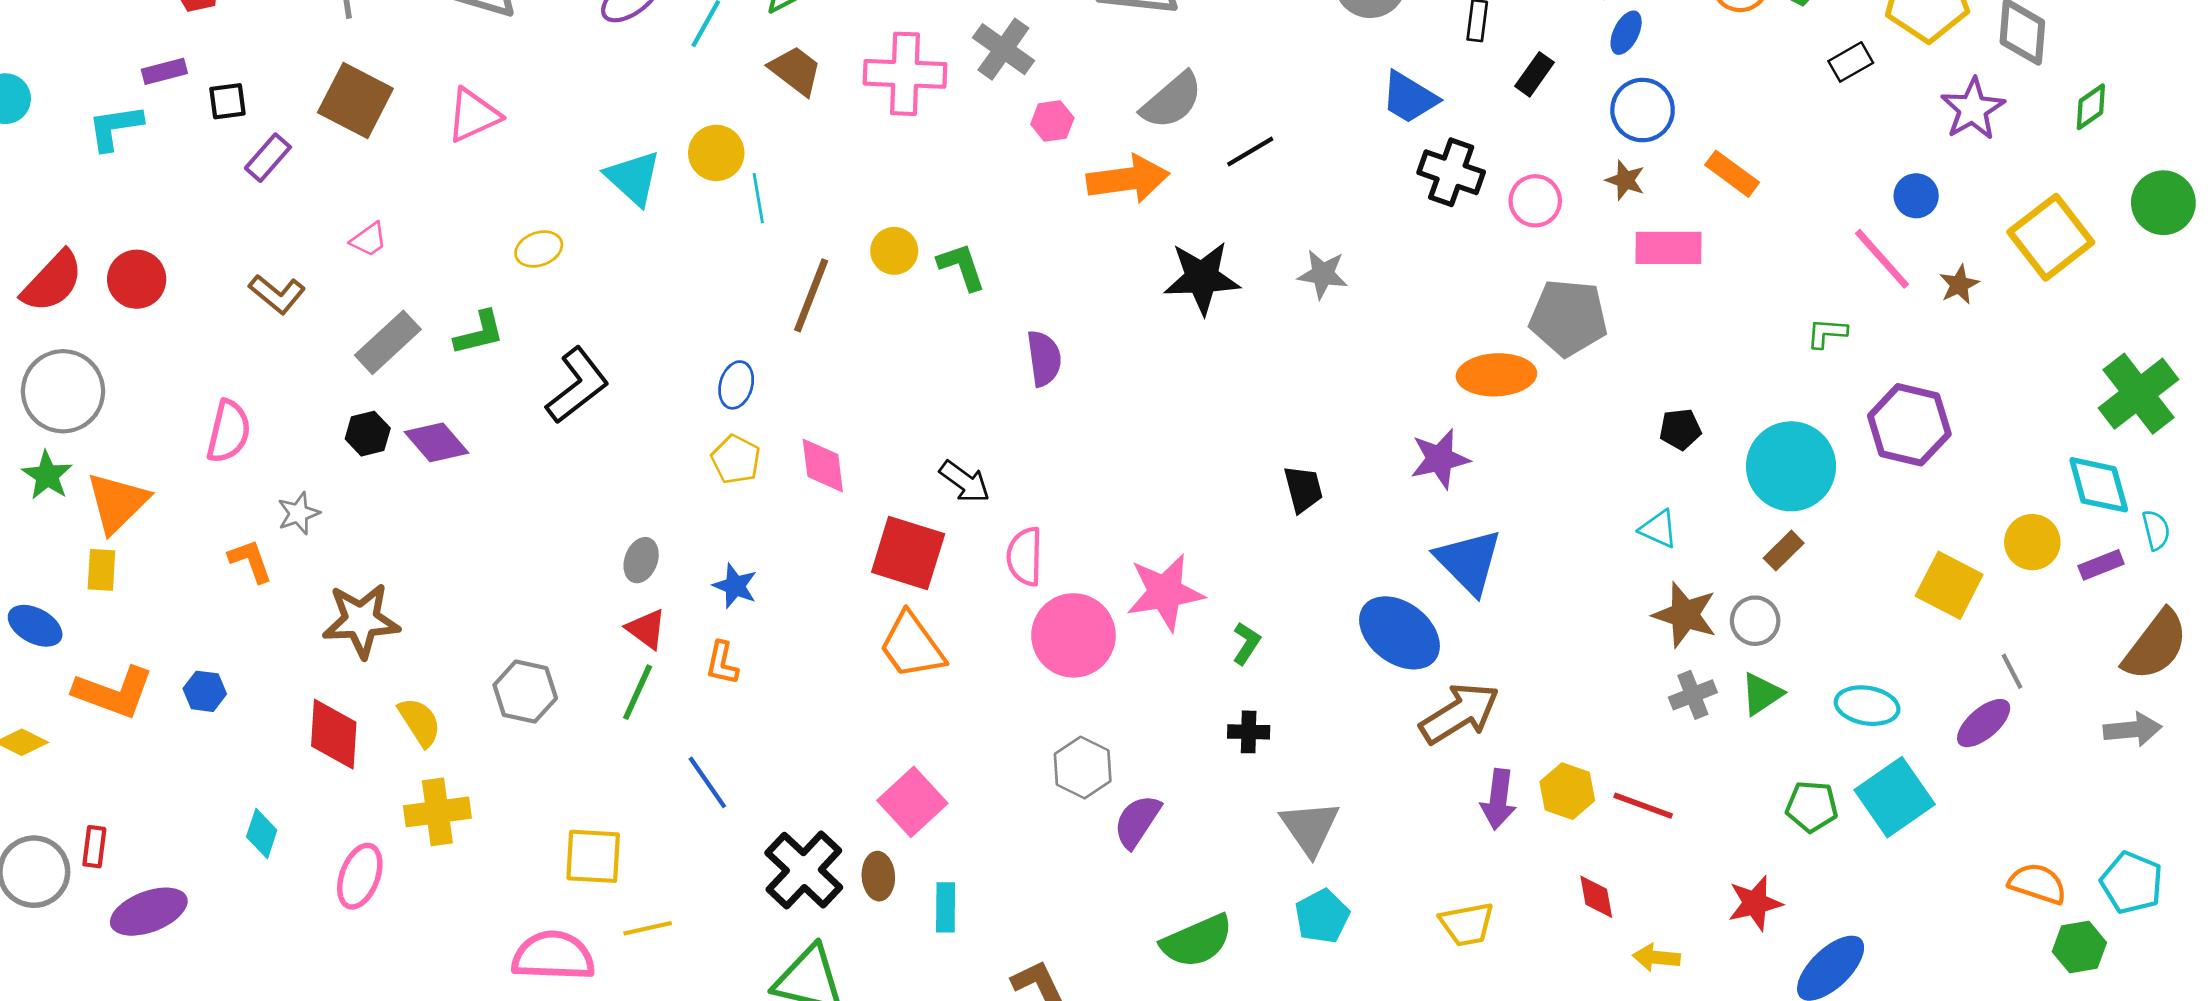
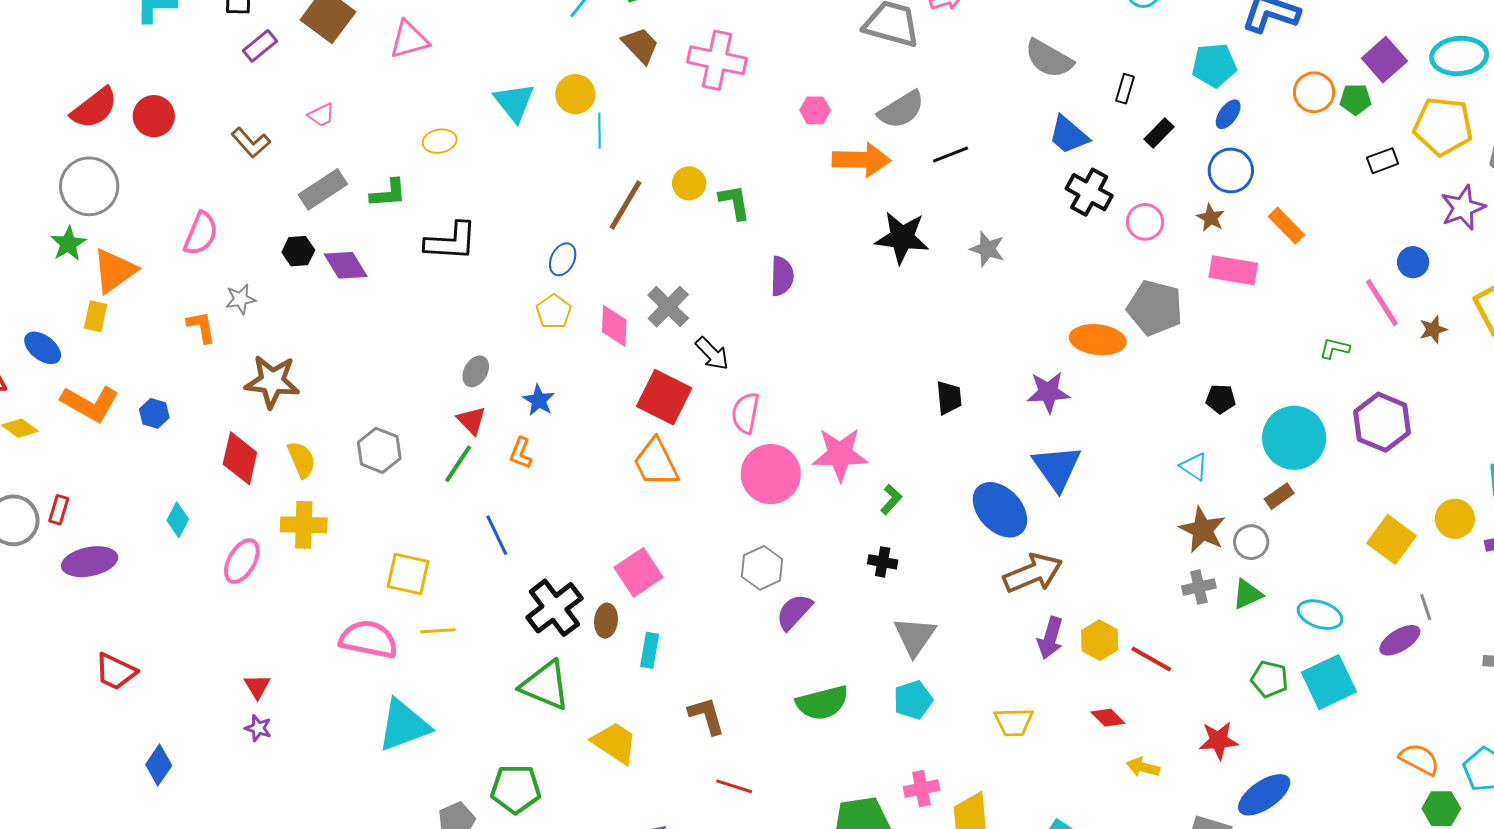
gray cross: (1003, 49) -> (668, 307), moved
black L-shape: (577, 385) -> (451, 241), turned 32
red diamond: (1596, 897) -> (1108, 718), turned -44

